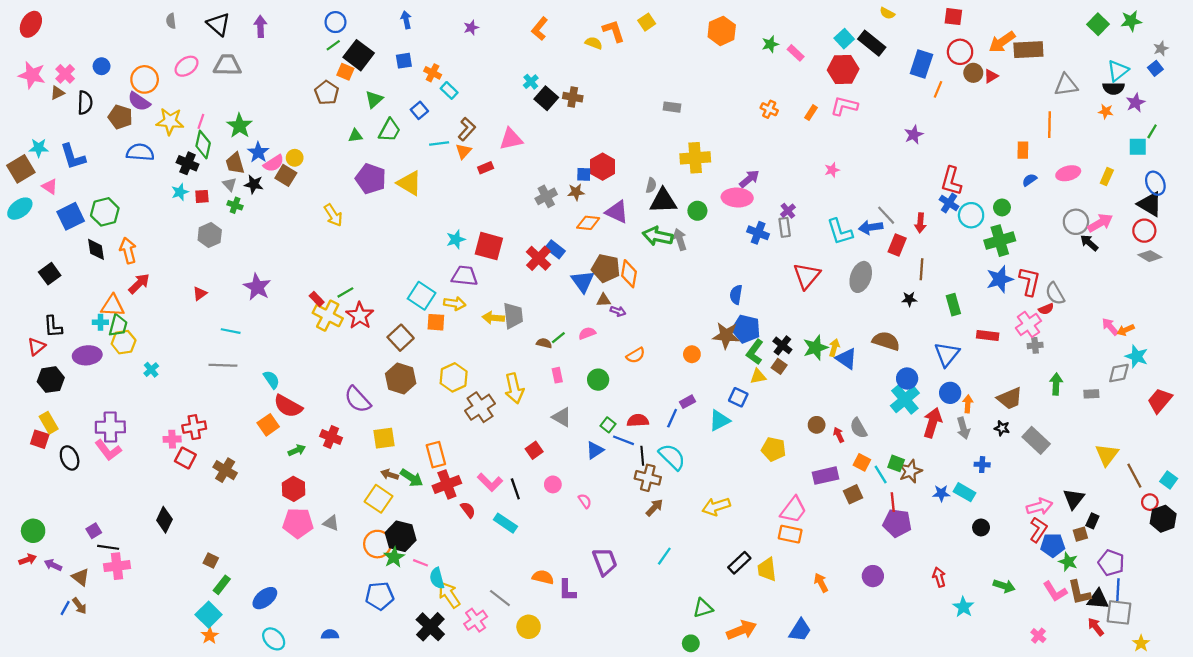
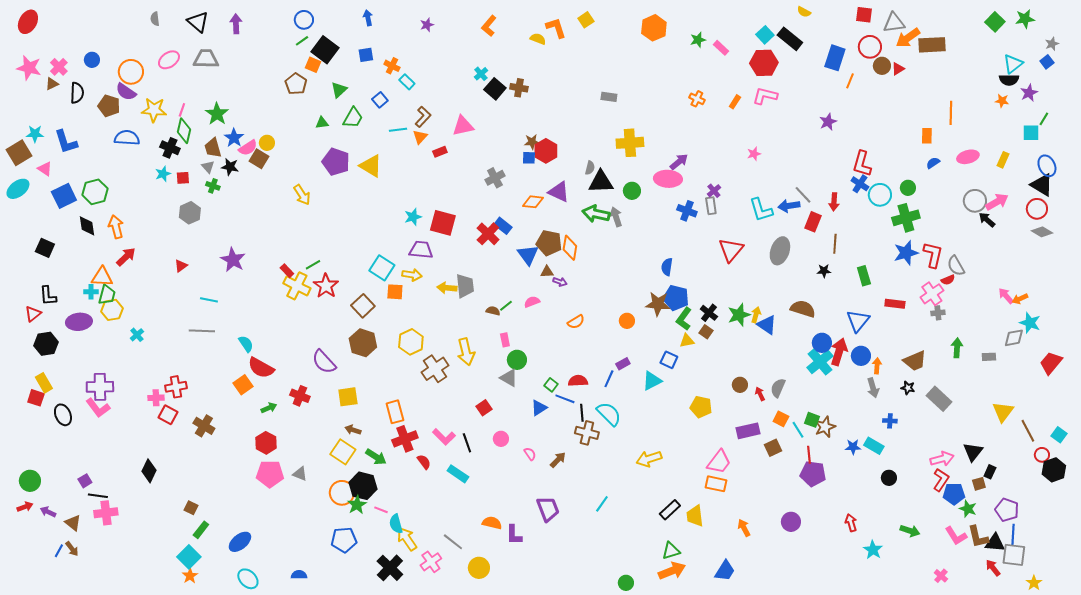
gray triangle: (1066, 85) -> (894, 23), moved
brown star: (576, 192) -> (532, 142), moved
black square: (50, 274) -> (45, 248), turned -30
green circle: (598, 380) -> (517, 360), moved
red arrow: (932, 423) -> (839, 352), moved
gray semicircle: (859, 428) -> (778, 388), turned 54
green arrow: (412, 478) -> (376, 457), moved
brown arrow: (654, 508) -> (558, 460), moved
green triangle: (703, 608) -> (671, 551), moved

